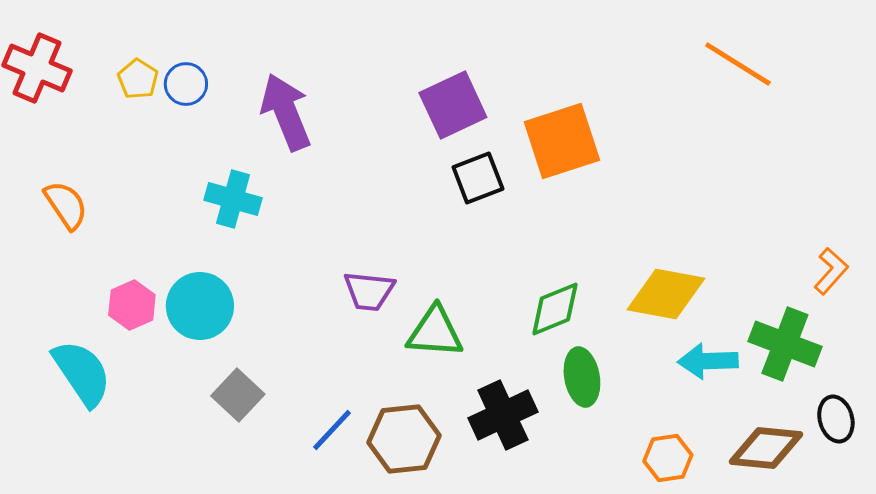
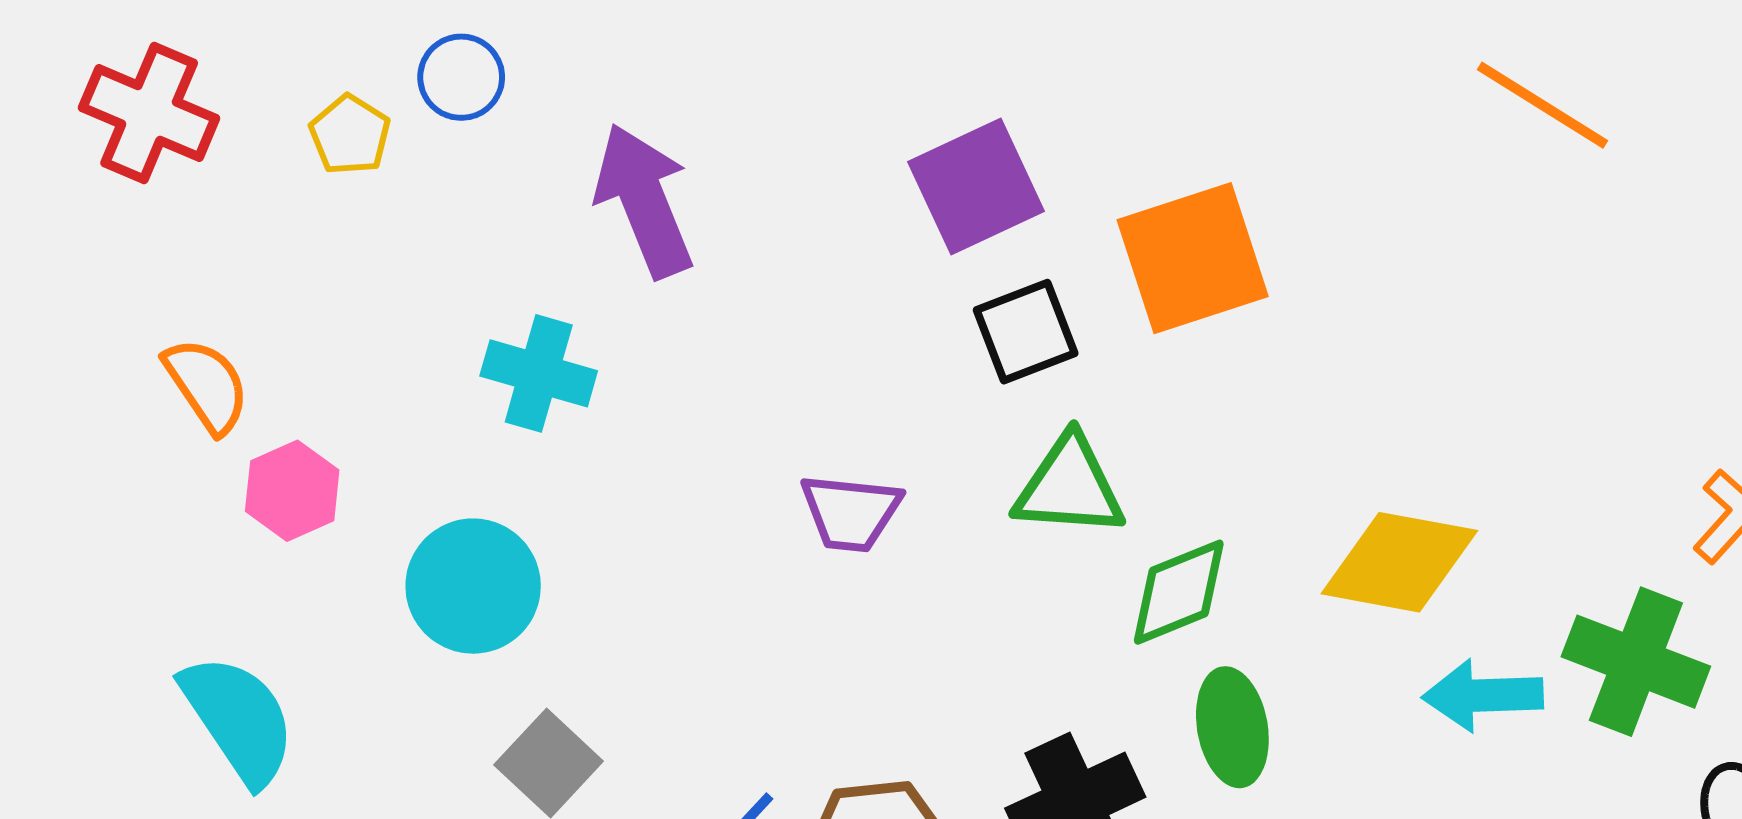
blue circle: (186, 84) -> (461, 77), moved
purple trapezoid: (369, 291) -> (851, 513), moved
pink hexagon: (132, 305) -> (292, 491), moved
green triangle: (435, 332) -> (1069, 487), moved

